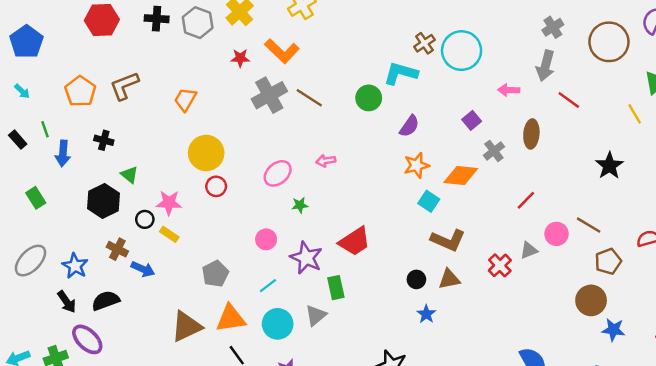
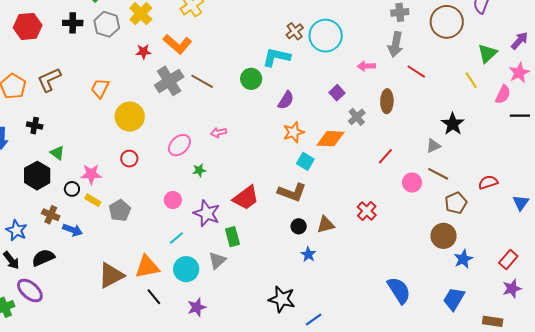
gray cross: (553, 27) -> (400, 12), turned 30
yellow circle: (206, 153) -> (130, 117), moved
brown L-shape: (448, 240) -> (292, 192), moved
gray triangle: (529, 250) -> (433, 146), moved
gray pentagon: (215, 274) -> (120, 210), moved
blue star: (613, 330) -> (463, 259), turned -30

